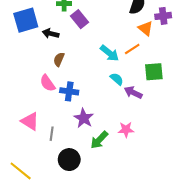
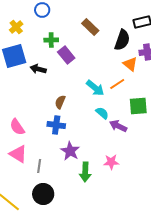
brown semicircle: (59, 59) -> (60, 102), moved
pink semicircle: (48, 83) -> (17, 127), moved
green arrow: (99, 140) -> (85, 172), turned -42
black circle: (69, 160) -> (43, 194), moved

